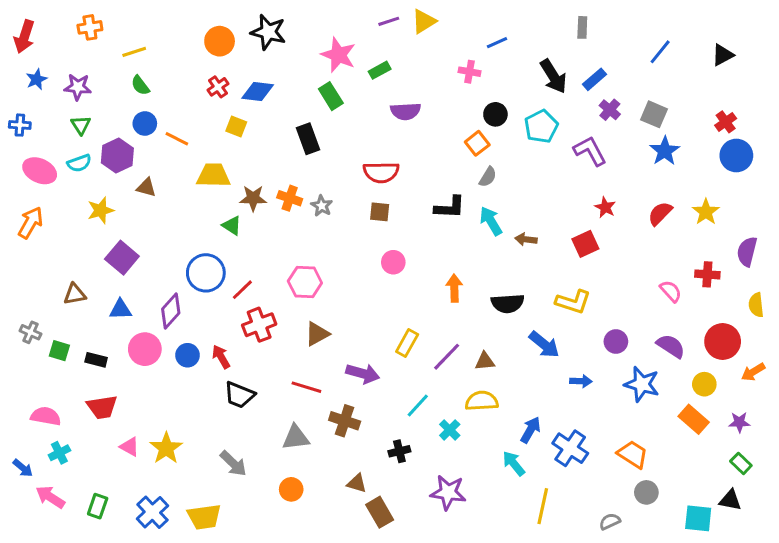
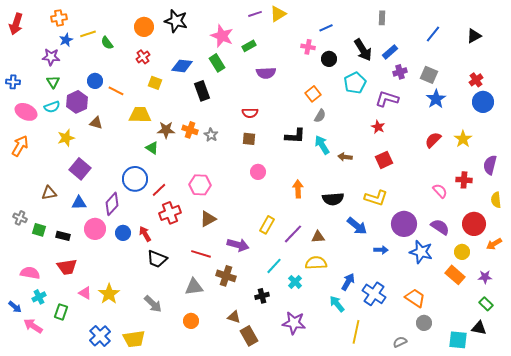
blue star: (37, 79) -> (66, 40), moved
green semicircle: (140, 85) -> (107, 43), moved
blue diamond: (258, 91) -> (182, 66), moved
purple cross: (610, 110) -> (400, 72), turned 32
black circle: (495, 114) -> (329, 59), moved
purple L-shape: (590, 151) -> (387, 99), turned -45
red semicircle: (381, 172) -> (250, 113), size x0.7
red star: (605, 207) -> (378, 127), moved
purple circle: (616, 341) -> (404, 224), size x1.6
green rectangle: (98, 506) -> (61, 312), moved

